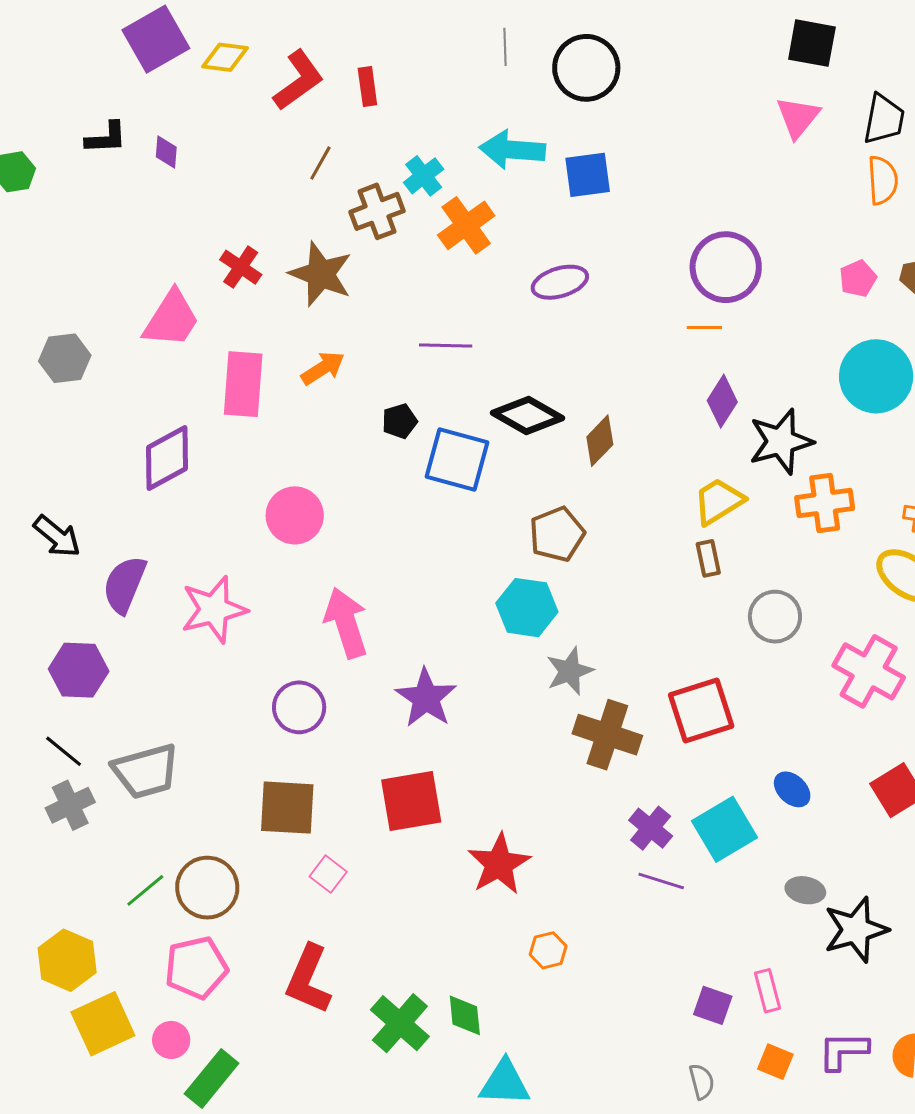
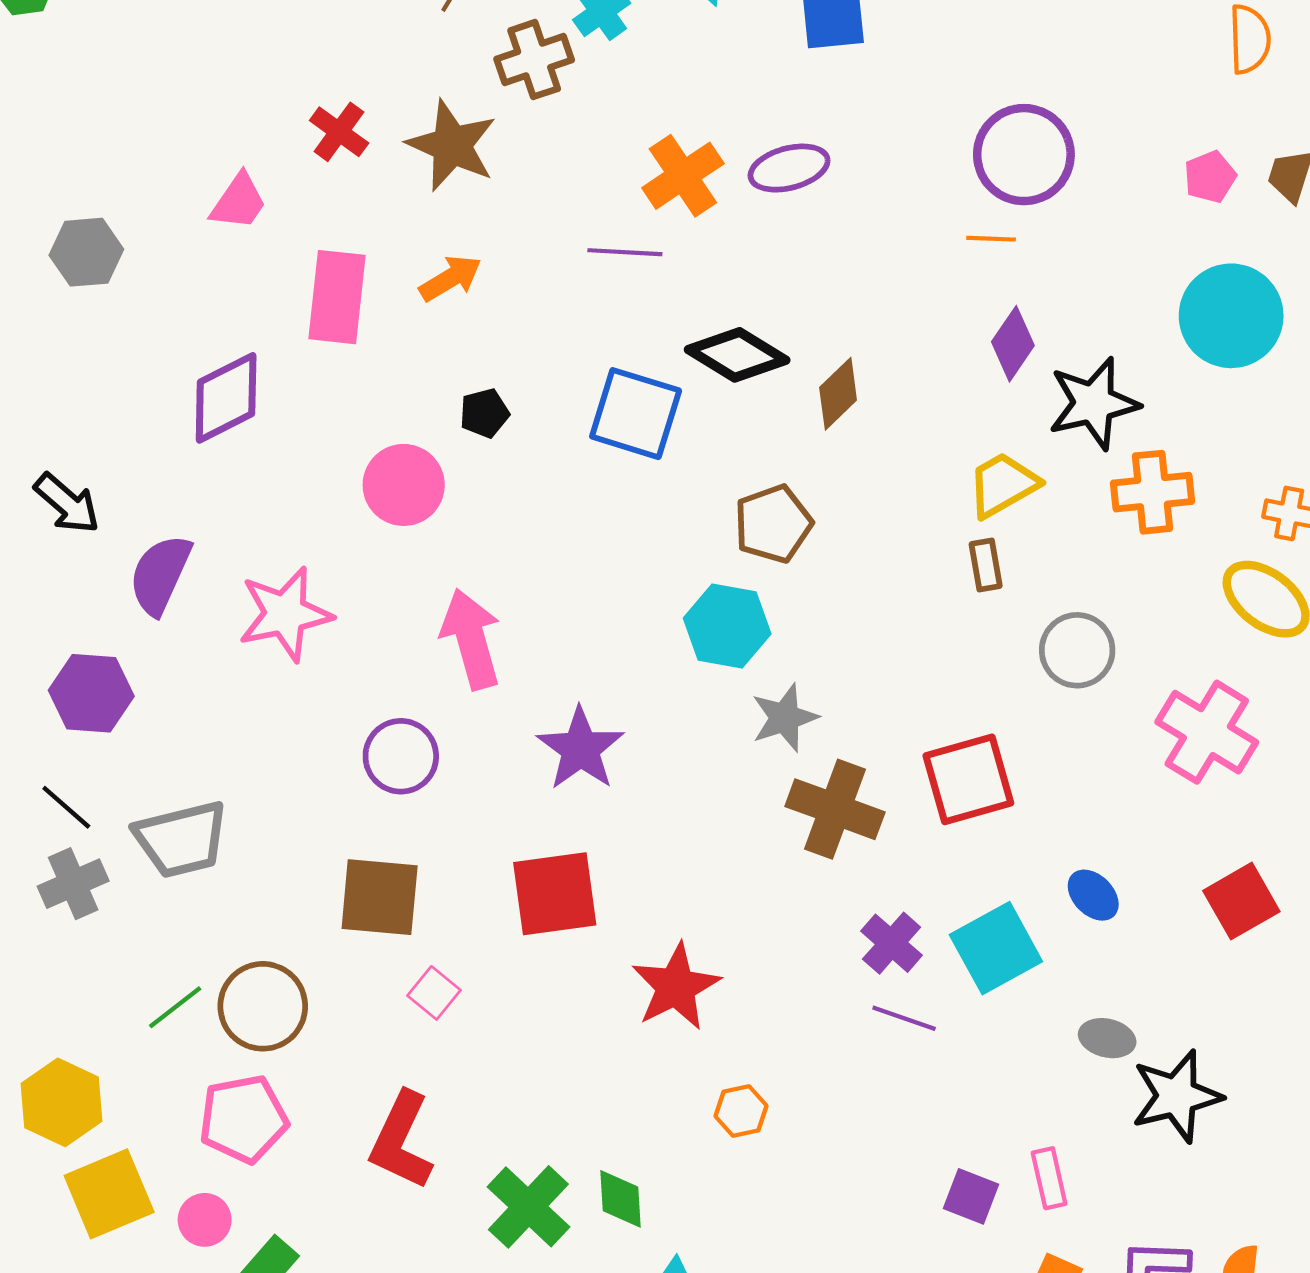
orange cross: (466, 225) -> (683, 176), moved
pink trapezoid: (171, 319) -> (239, 202), size x0.7
black pentagon: (400, 421) -> (484, 413), moved

